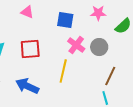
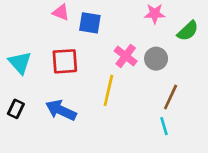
blue square: (65, 20) -> (90, 23), moved

